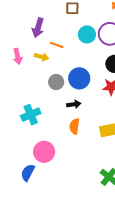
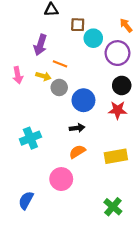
cyan circle: (87, 34) -> (93, 38), moved
gray circle: (56, 82) -> (59, 87), moved
orange semicircle: (74, 126) -> (77, 152), turned 49
pink circle: (44, 152) -> (61, 179), moved

